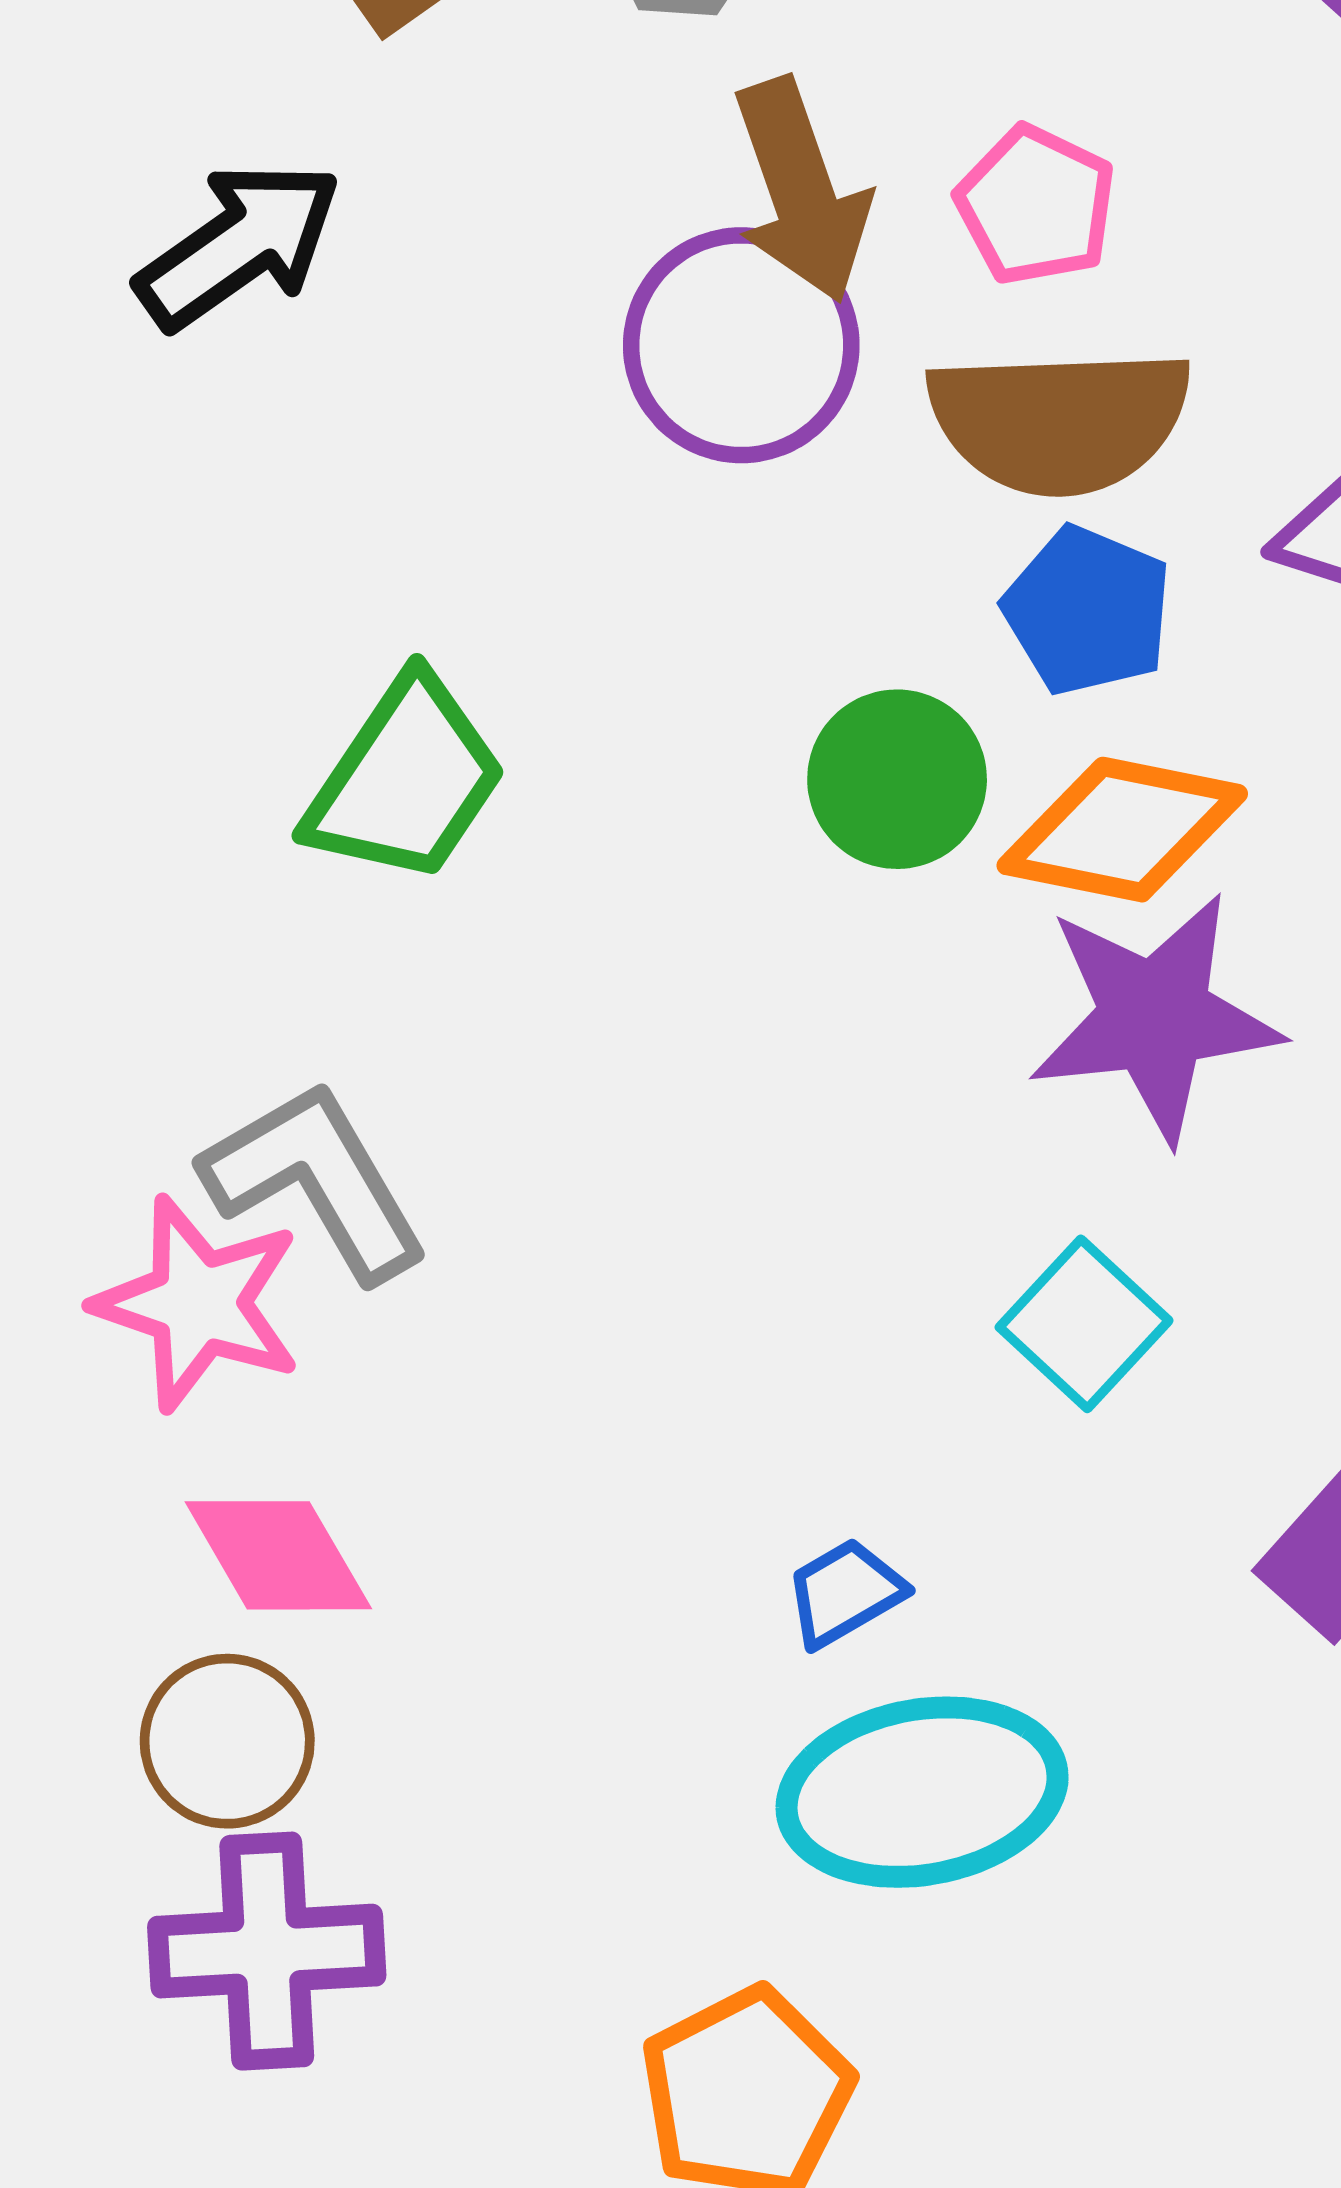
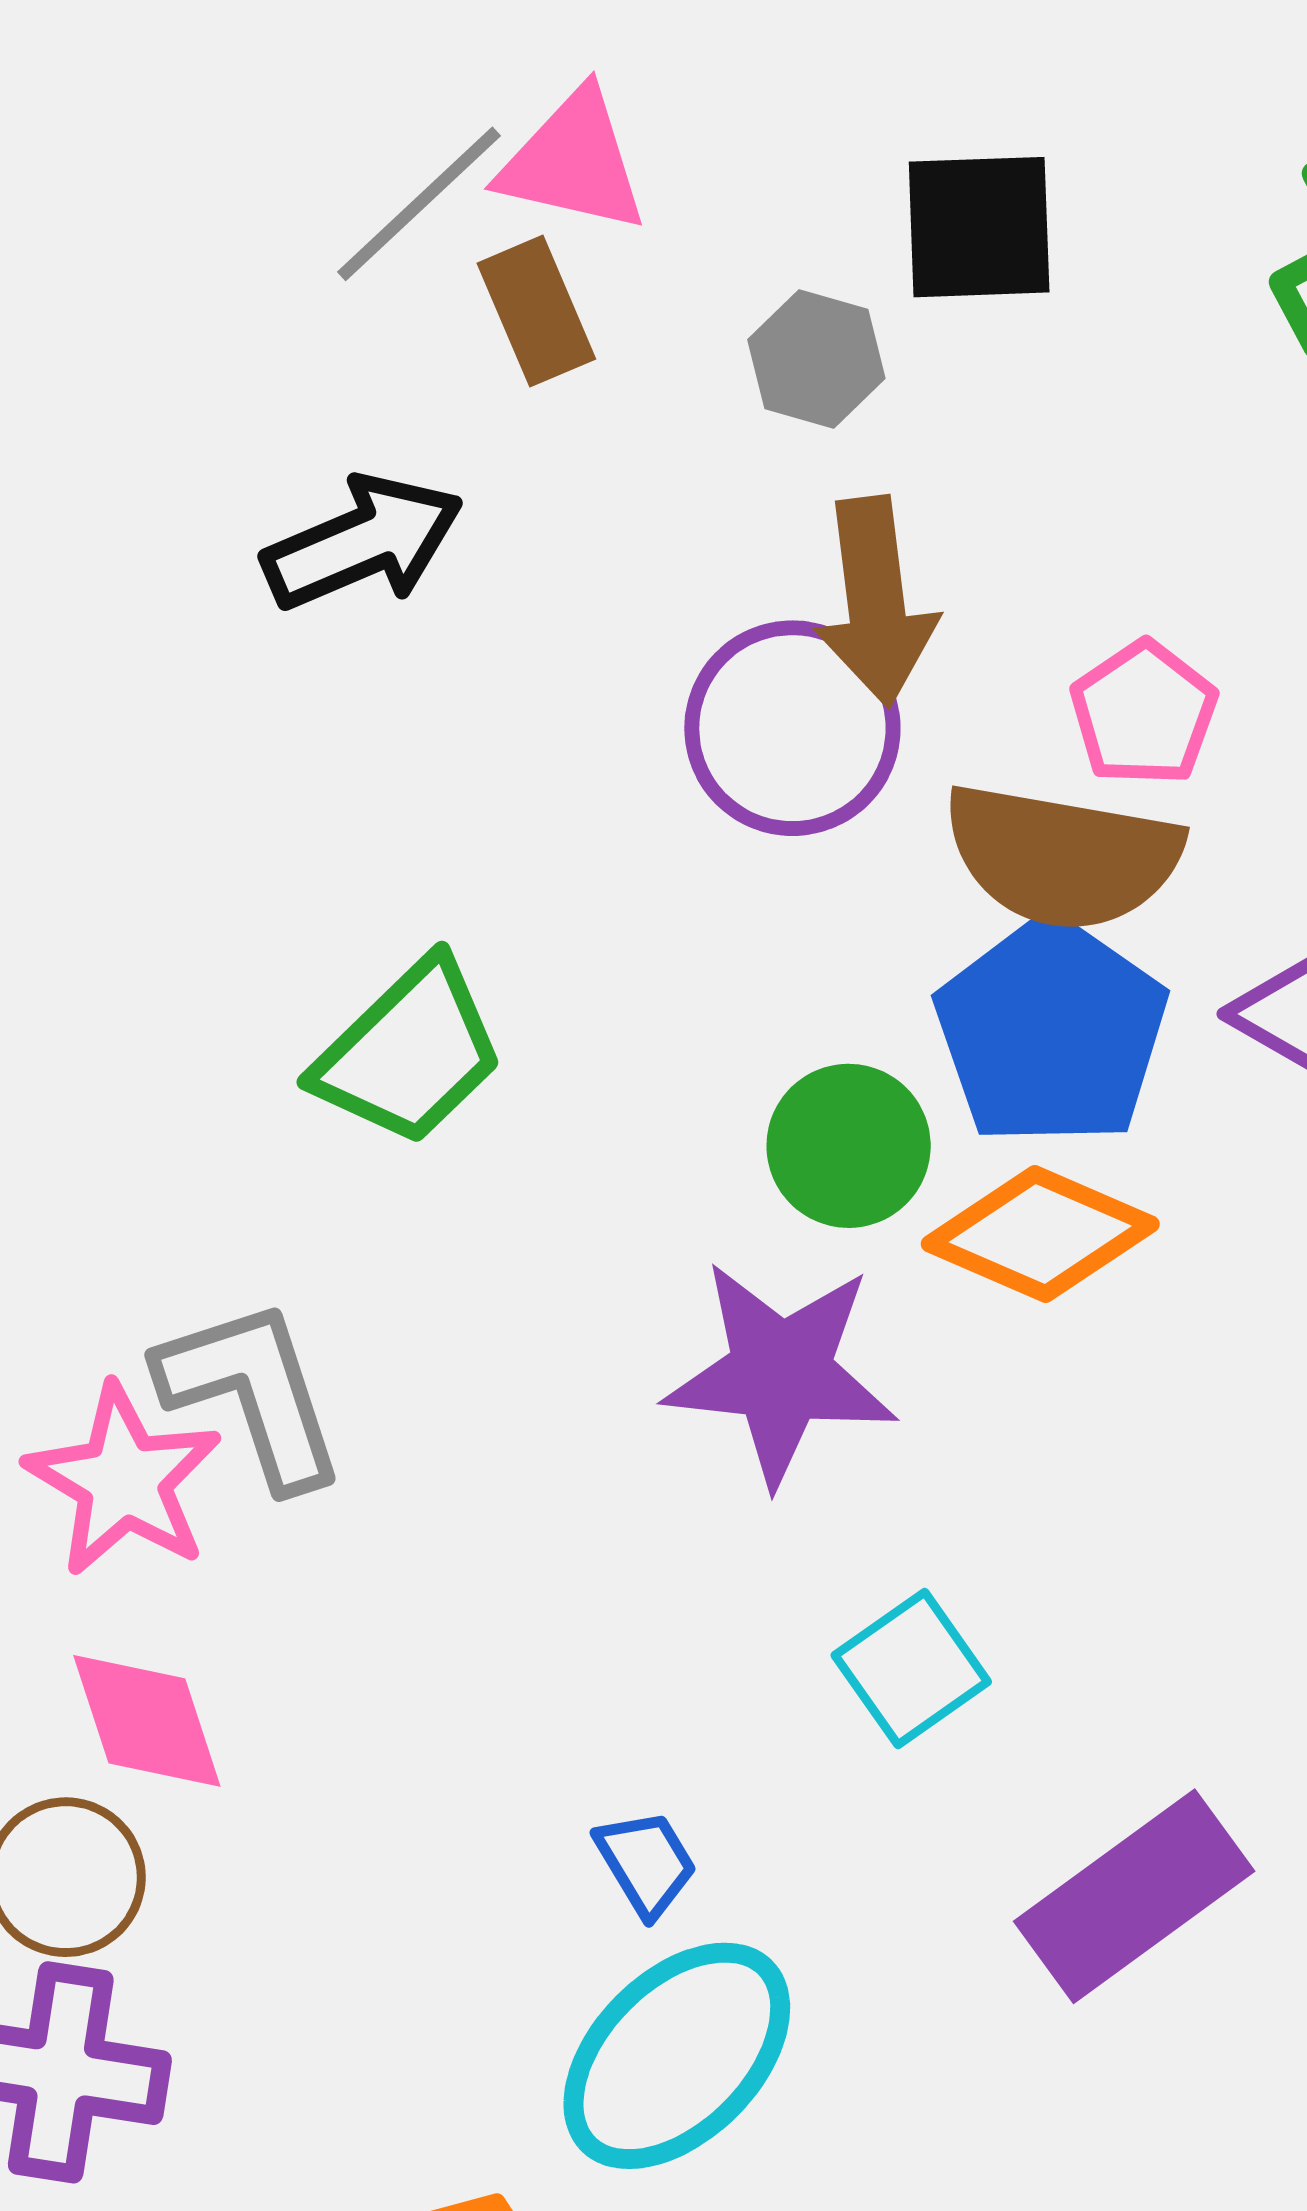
pink pentagon: (1036, 205) -> (1144, 713), moved
blue pentagon: (1088, 611) -> (1051, 1032), size x1.5
purple star: (1155, 1017) -> (781, 1373), moved
blue trapezoid: (845, 1593) -> (646, 1863), turned 77
cyan ellipse: (922, 1792) -> (677, 2056), turned -47

